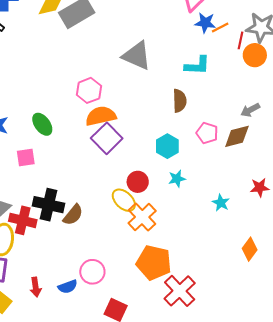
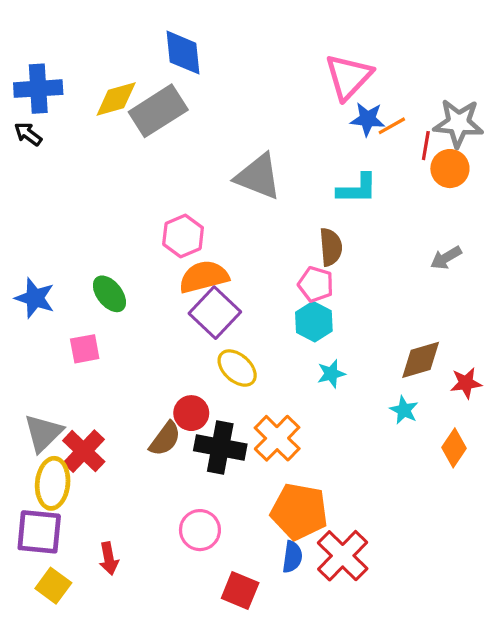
pink pentagon: (207, 133) -> (316, 284), moved
brown diamond: (237, 136) -> (421, 360), moved
red circle: (138, 182) -> (191, 413), moved
yellow ellipse: (124, 200) -> (237, 368), moved
black cross: (49, 205) -> (220, 447), moved
red cross: (23, 220) -> (84, 451), turned 32
orange diamond: (250, 249) -> (454, 448), moved
blue semicircle: (68, 287) -> (292, 557), moved, turned -60

